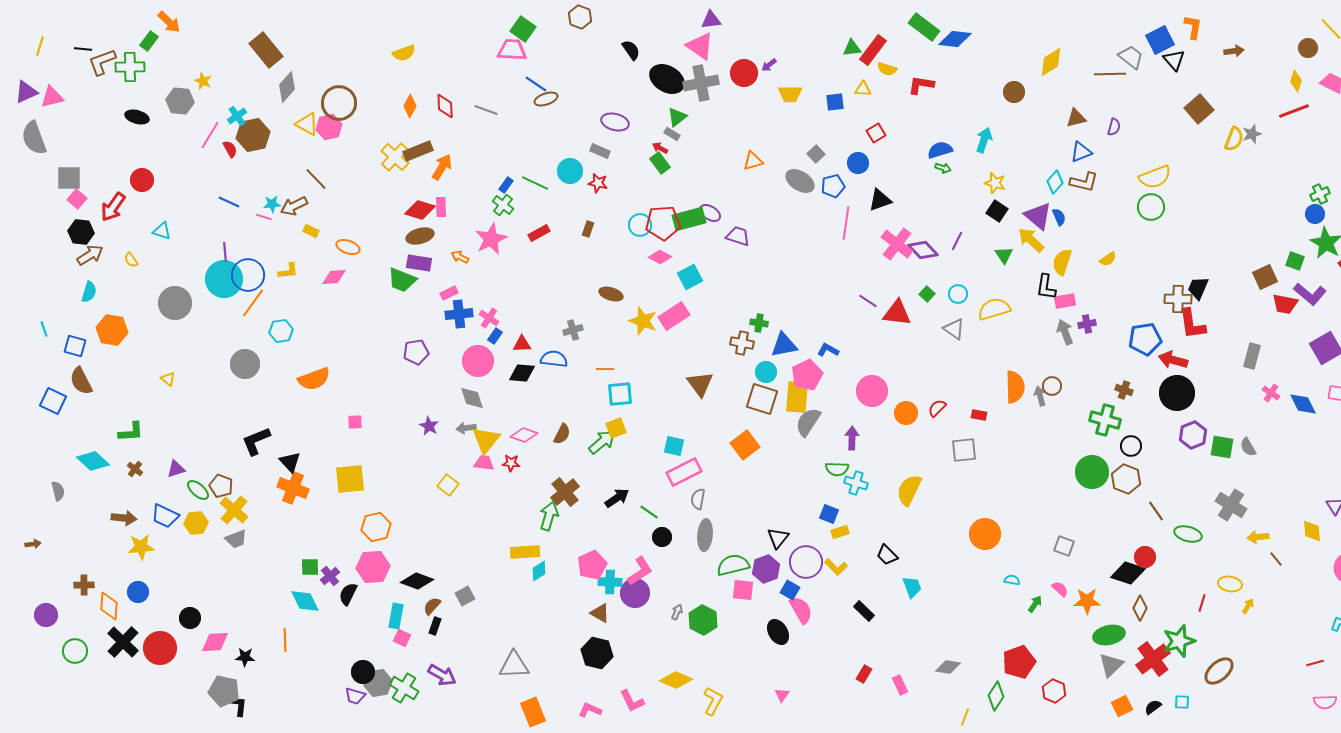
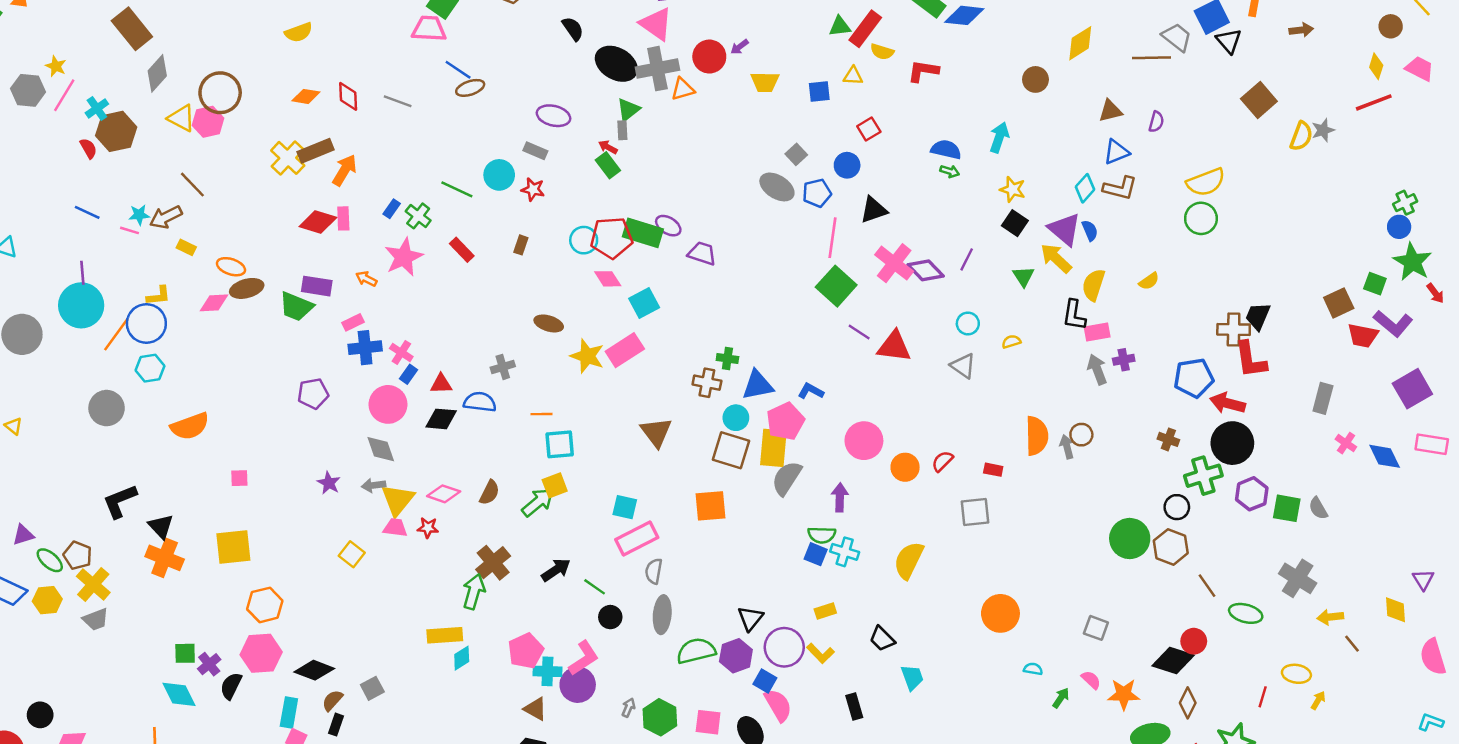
orange diamond: (410, 106) -> (306, 96), turned 70
gray rectangle: (672, 134) -> (622, 130), turned 56
pink line: (210, 135) -> (64, 95), moved
blue semicircle: (940, 150) -> (946, 150), turned 30
orange triangle: (753, 161) -> (683, 89), moved
blue rectangle: (506, 185) -> (392, 209), moved
green rectangle: (689, 219) -> (643, 233), turned 32
red rectangle: (539, 233) -> (462, 250), turned 75
brown ellipse: (420, 236) -> (247, 288), moved
pink diamond: (660, 257) -> (608, 279), turned 30
blue circle: (248, 275) -> (146, 323), moved
green square: (927, 294) -> (836, 286), moved, size x2.0
yellow semicircle: (994, 309) -> (1011, 342), size x0.5
green cross: (1105, 420) -> (1203, 476), moved, turned -32
orange square: (745, 445) -> (711, 506), turned 32
blue square: (829, 514) -> (816, 554), moved
pink square: (743, 590) -> (708, 722), moved
black rectangle: (864, 611) -> (854, 706), turned 30

